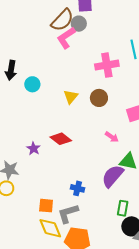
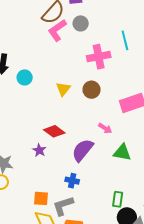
gray circle: (79, 24) -> (81, 23), moved
purple star: (34, 148) -> (39, 150), moved
purple semicircle: (113, 176) -> (83, 150), moved

